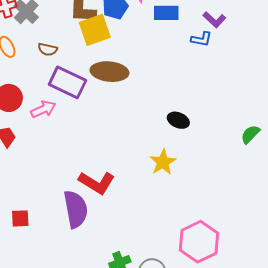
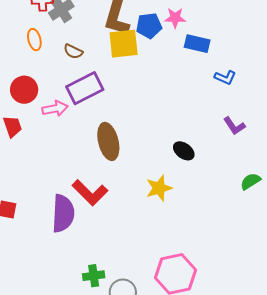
purple L-shape: (214, 20) -> (234, 126), moved
brown ellipse: (109, 72) -> (108, 141), moved, turned 57
purple rectangle: (67, 82) -> (85, 88), turned -66

